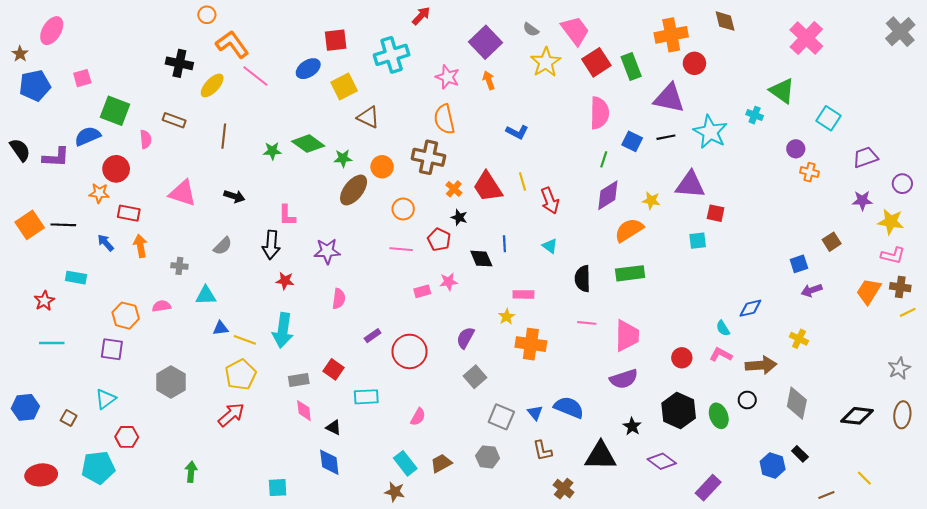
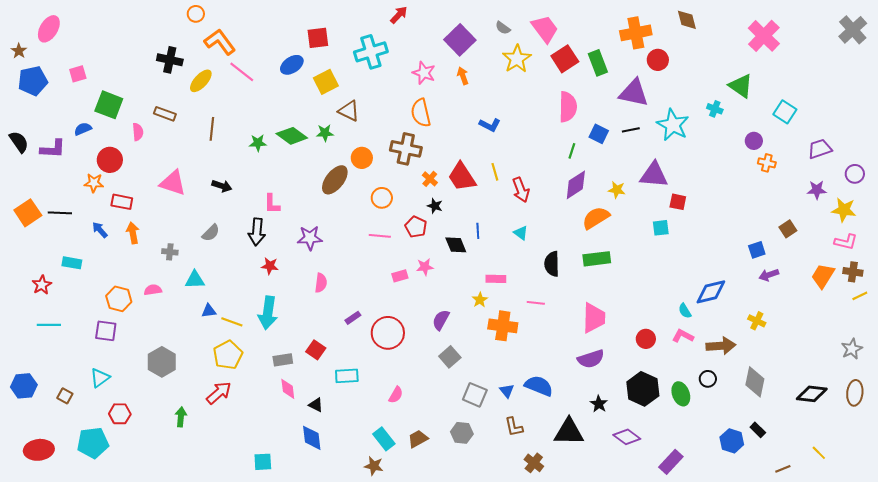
blue semicircle: (88, 136) -> (83, 129), size x0.7
green star: (343, 158) -> (325, 133), moved
blue diamond: (750, 308) -> (711, 292), size x1.4
pink line: (587, 323) -> (536, 303), moved
green arrow: (191, 472) -> (181, 417), moved

